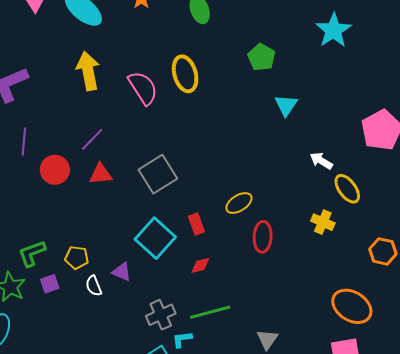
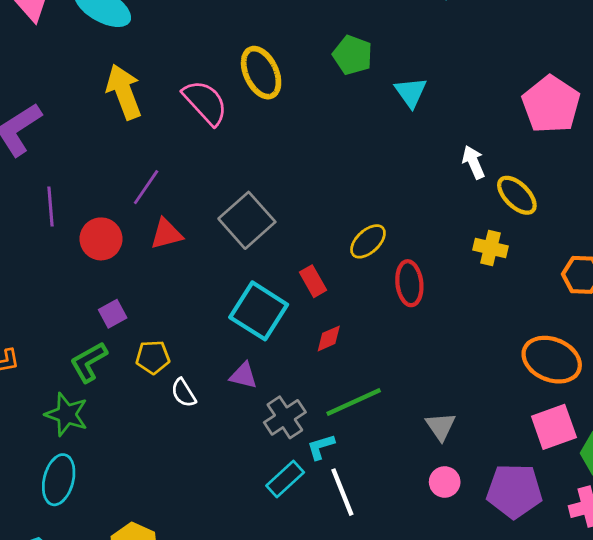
green pentagon: (261, 57) -> (353, 55), moved
white arrow: (321, 161) -> (474, 162), turned 45
purple triangle: (122, 272) -> (243, 376), moved
purple square: (50, 284) -> (113, 314), moved

